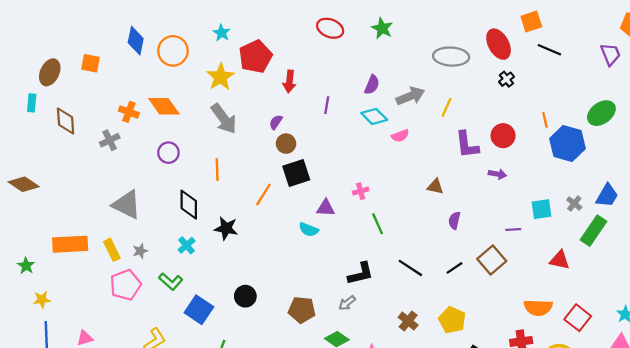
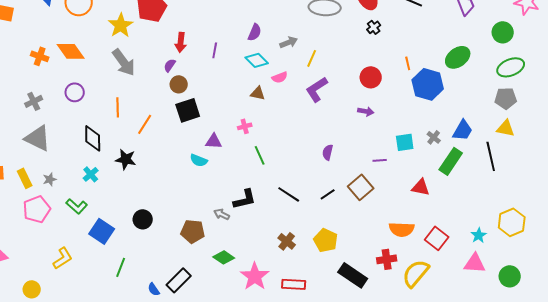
red arrow: (289, 81) -> (181, 42), moved
gray arrow: (410, 96) -> (289, 42), size x0.7
yellow line: (447, 107) -> (312, 58), moved
gray cross: (110, 140) -> (34, 101), moved
purple L-shape: (467, 145) -> (317, 89), moved, turned 64
brown triangle: (435, 187) -> (258, 93), moved
orange line: (263, 194) -> (145, 124), moved
gray arrow: (347, 303) -> (222, 214), moved, turned 63

